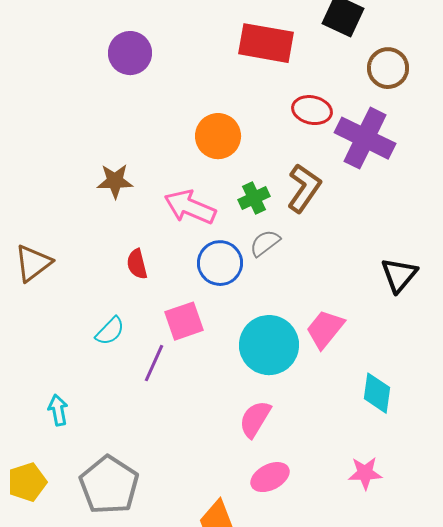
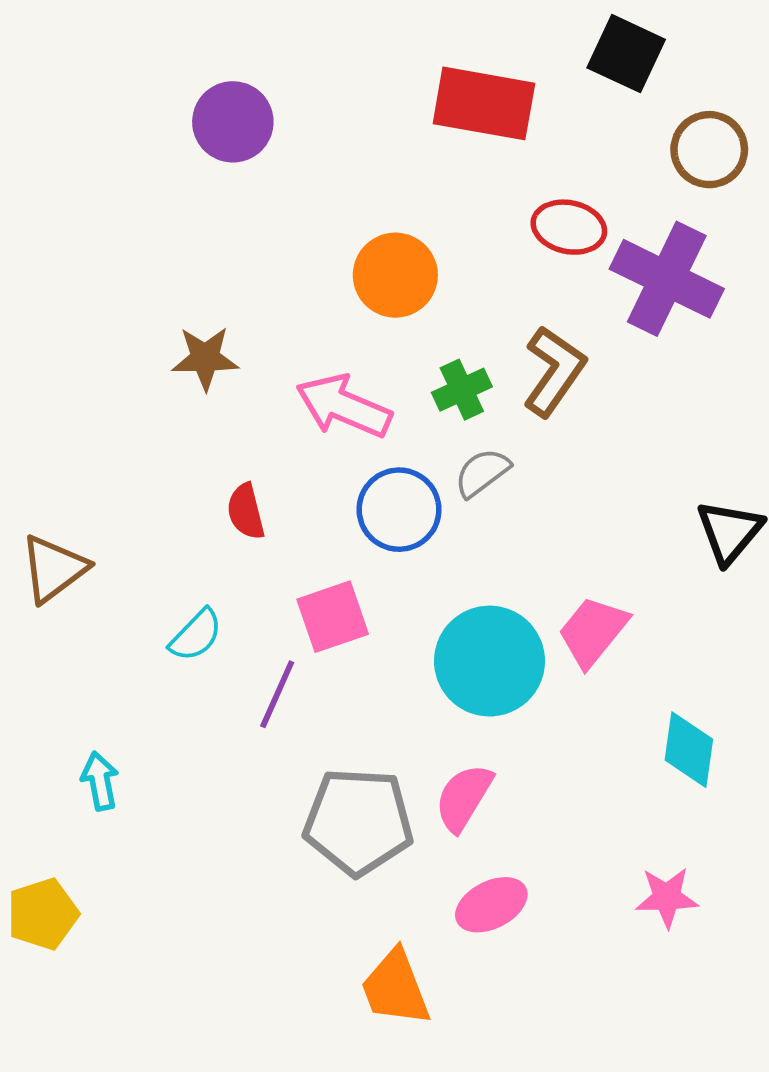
brown triangle: (33, 263) -> (54, 569), moved
gray pentagon: (109, 485) -> (358, 822), moved, turned -30

